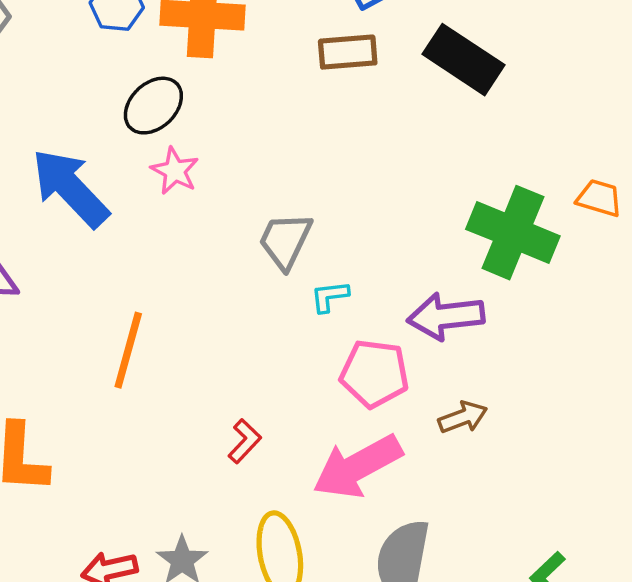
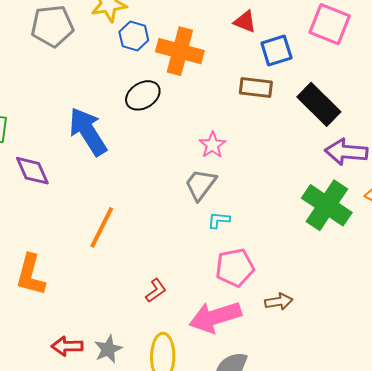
pink star: (175, 171) -> (212, 145), moved
purple arrow: (446, 316) -> (346, 152), moved
pink pentagon: (374, 373) -> (235, 268), turned -30

